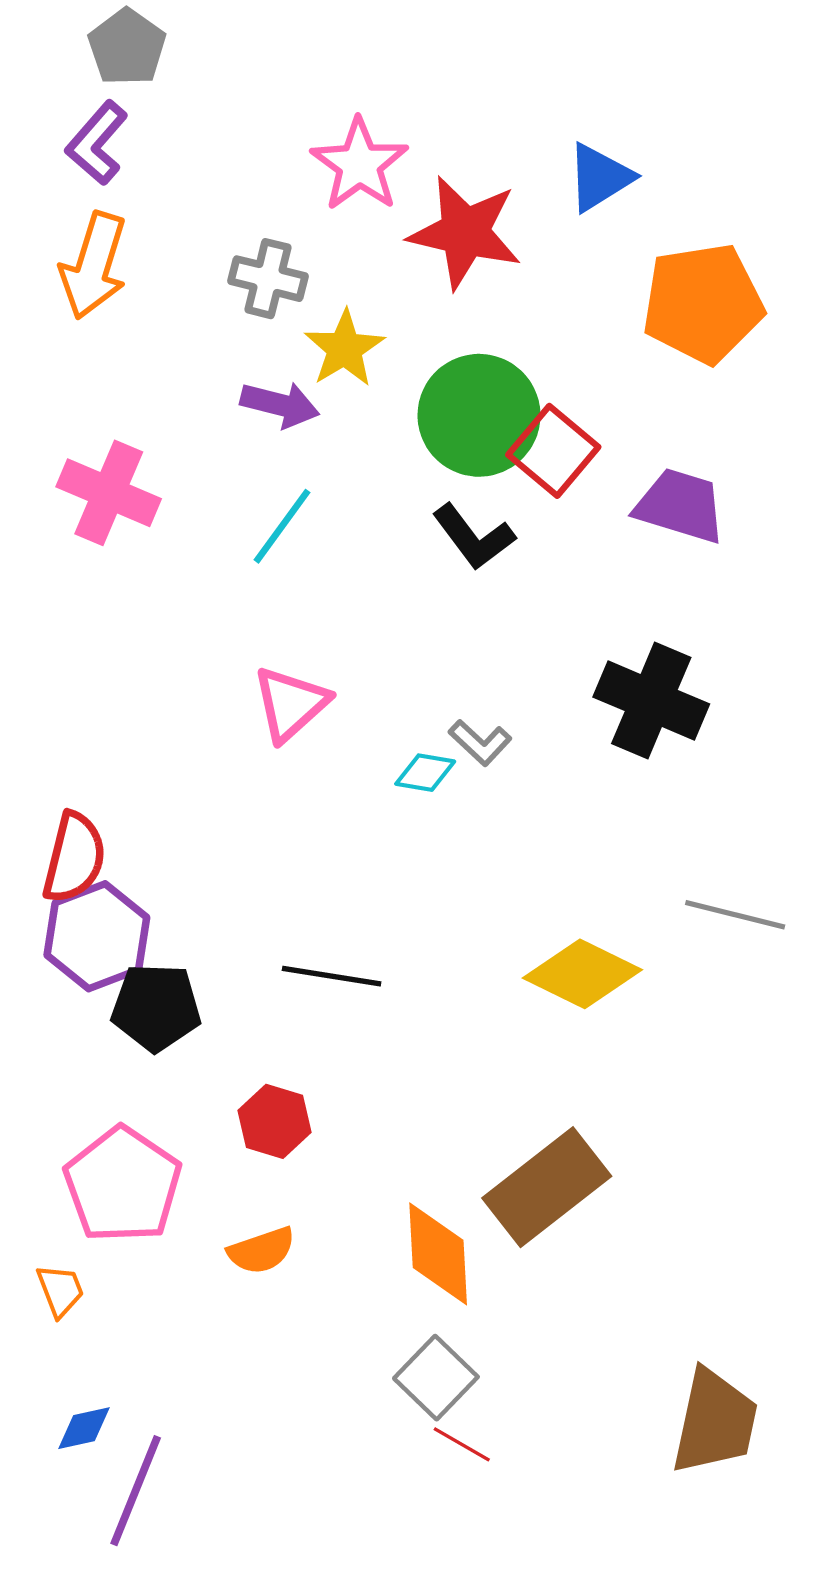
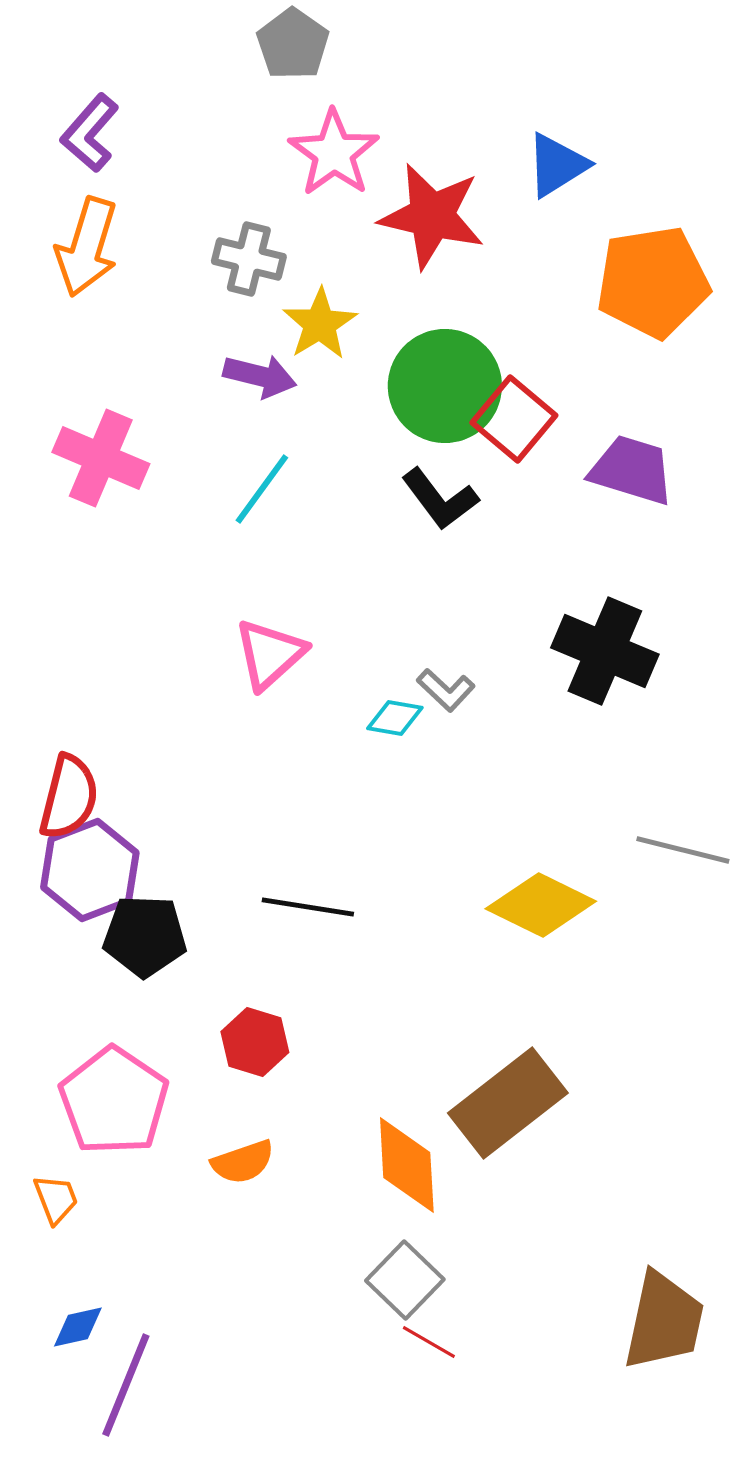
gray pentagon: (127, 47) -> (293, 44), moved

